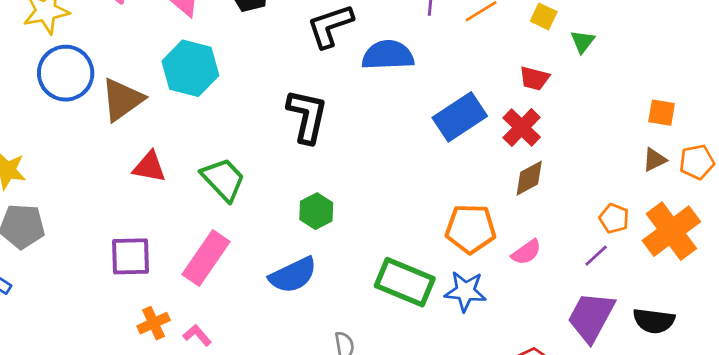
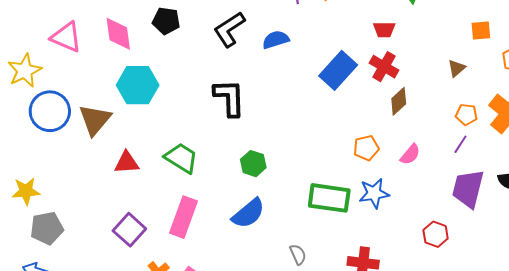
blue semicircle: (388, 55) -> (276, 40), size x0.7
brown triangle: (654, 160) -> (457, 68), moved
orange pentagon: (471, 229) -> (366, 148), size x0.7
purple square: (131, 256) -> (129, 230), turned -32

